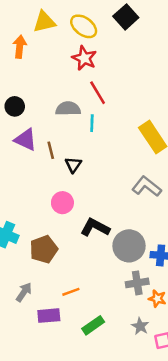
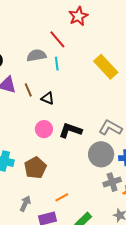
red star: (84, 58) -> (78, 16), moved, turned 30
black triangle: (73, 165) -> (48, 98), turned -32
gray L-shape: (147, 186) -> (110, 128), moved
black L-shape: (95, 227) -> (70, 130), moved

